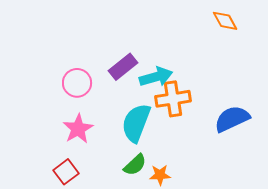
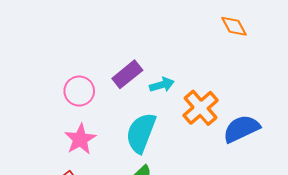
cyan arrow: (156, 77) -> (162, 85), size x0.7
orange cross: (173, 99) -> (201, 108), moved, turned -32

